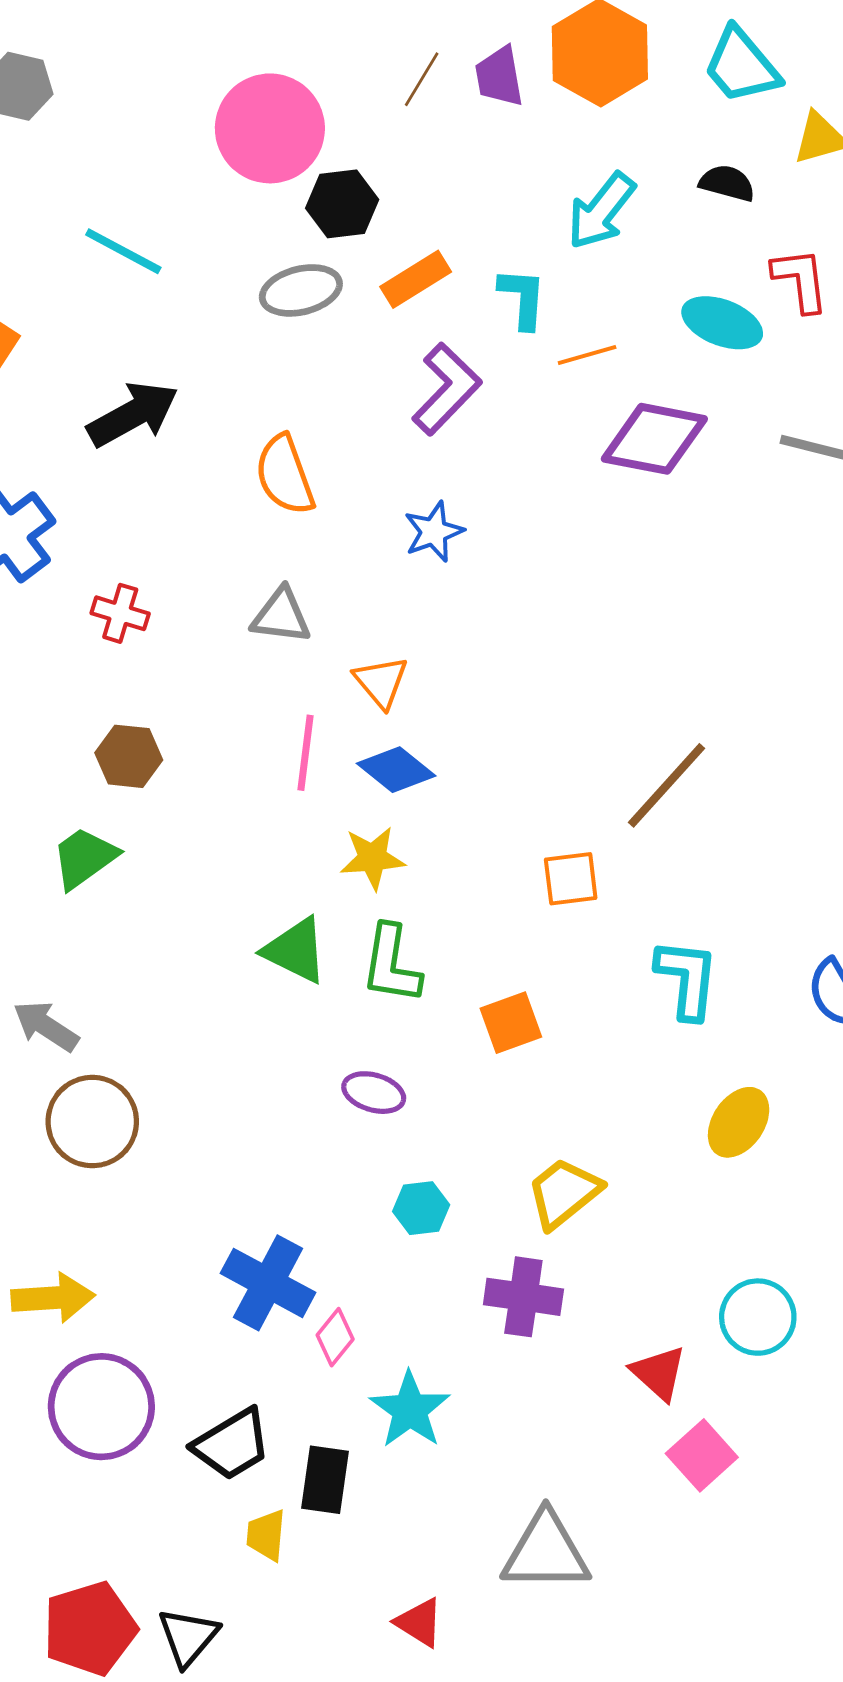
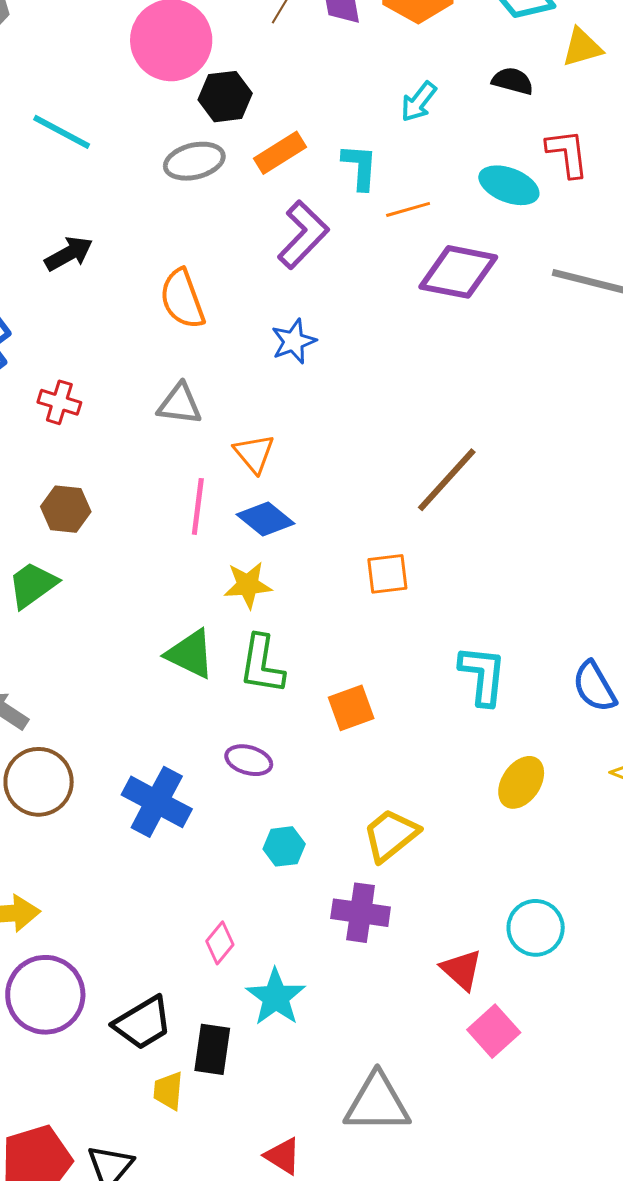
cyan arrow: (601, 211) -> (419, 102), size x0.7
black arrow: (133, 414) -> (69, 254), size x0.7
brown line: (667, 785) -> (447, 480), moved
orange square: (571, 879) -> (387, 574), moved
blue cross: (268, 1283) -> (157, 802), moved

